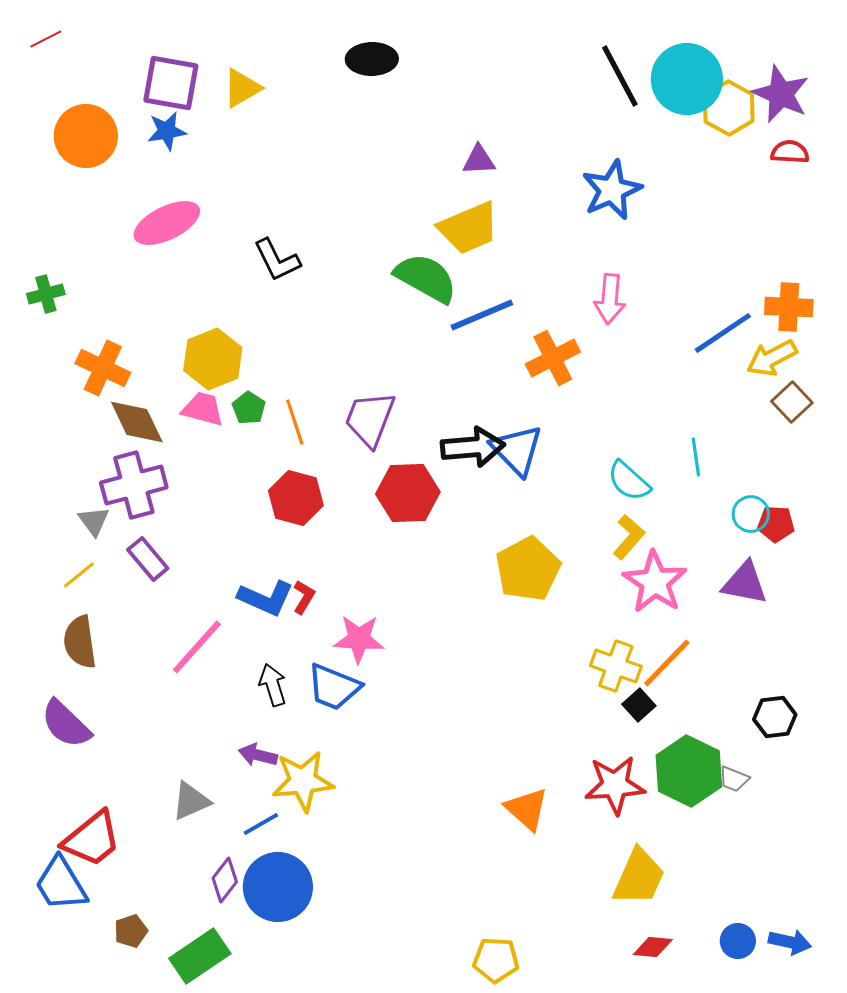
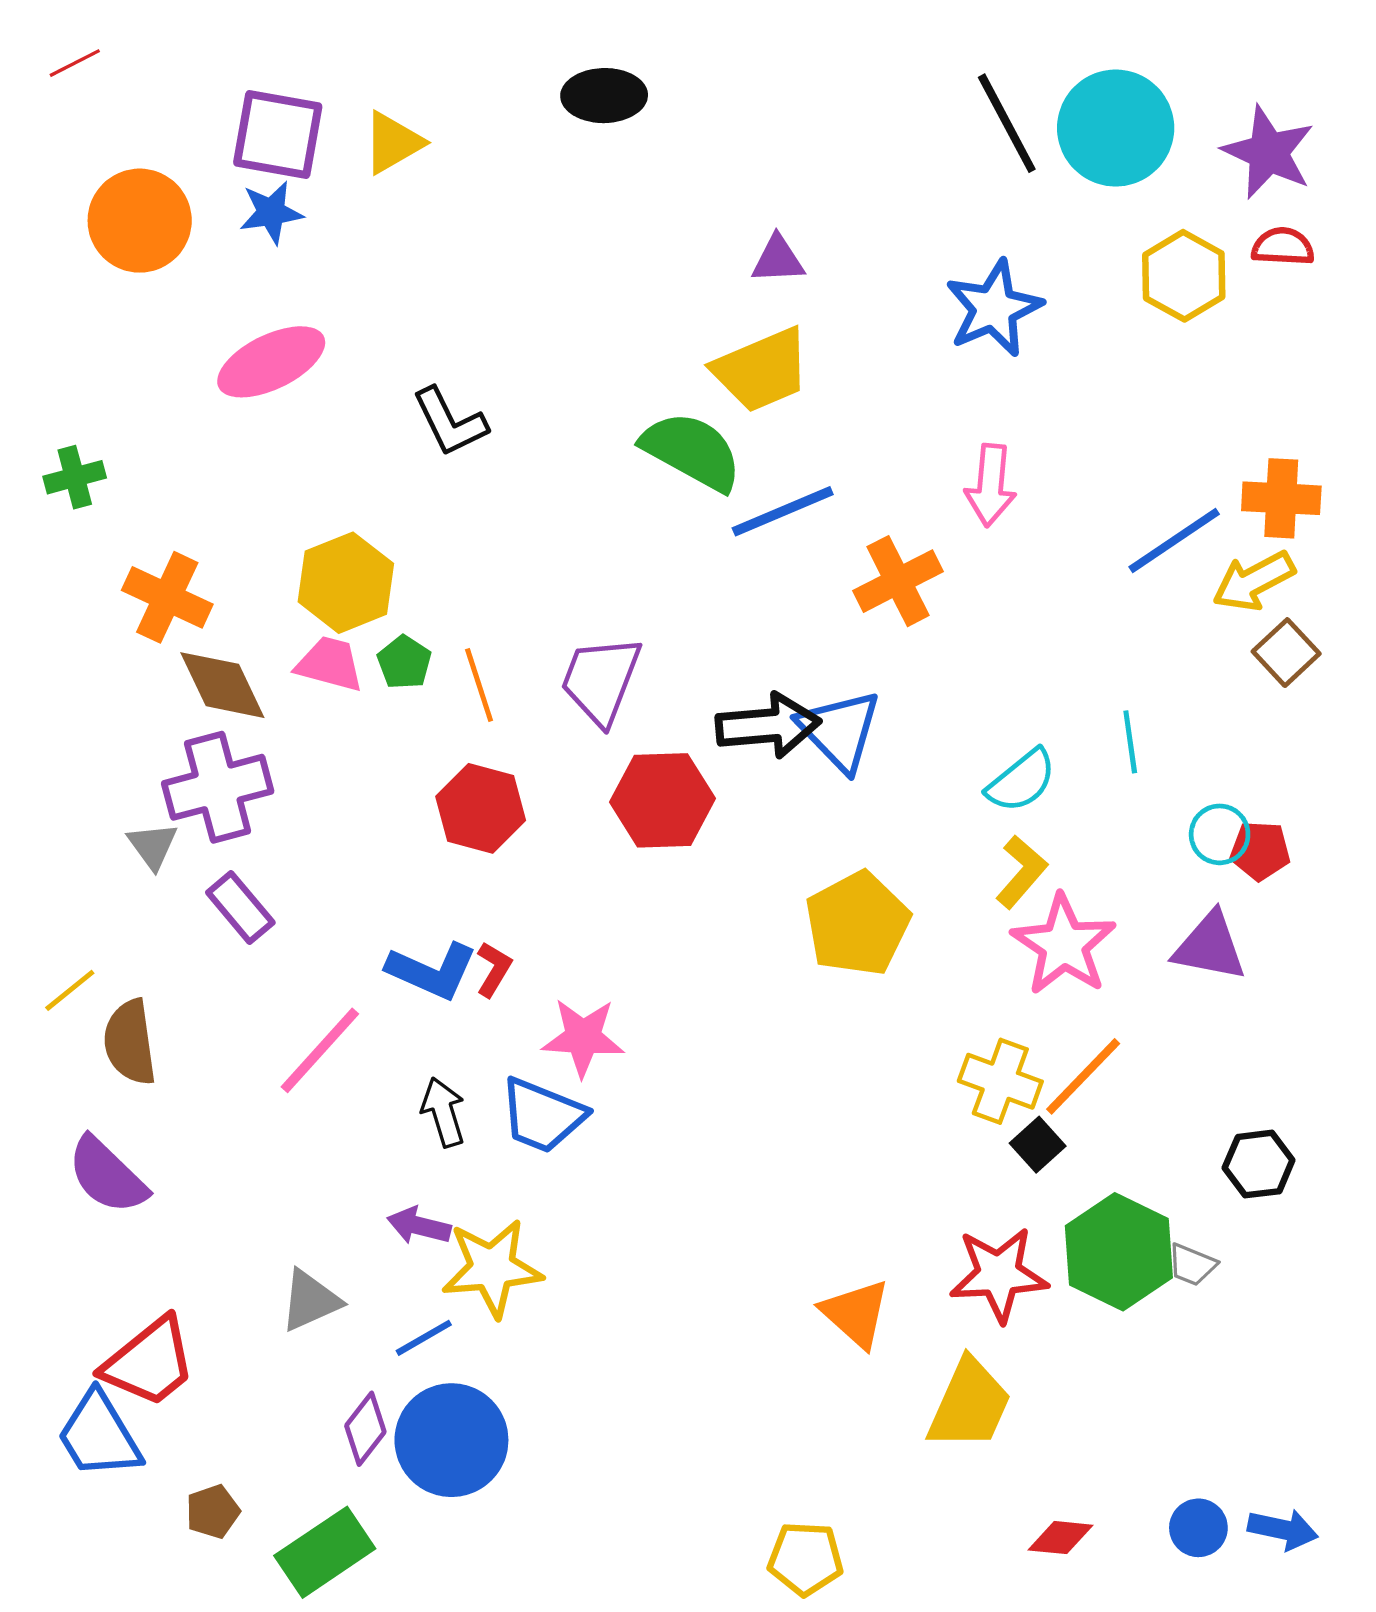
yellow hexagon: (729, 108) -> (1184, 276), moved
cyan semicircle: (629, 481) -> (1021, 781), turned -81
yellow line: (79, 575) -> (70, 990), moved
yellow trapezoid: (639, 877) -> (969, 1404), moved

